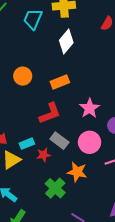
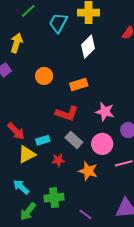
pink star: (90, 108) -> (105, 112), turned -30
red L-shape: (50, 113) -> (67, 113), turned 35
red star: (44, 155) -> (58, 160), moved
green cross: (55, 188) -> (54, 198), moved, turned 36

